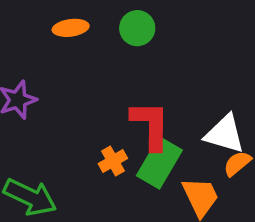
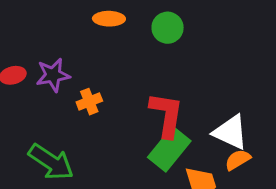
orange cross: (113, 161) -> (89, 102), moved

